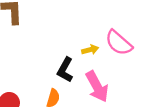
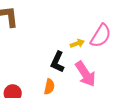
pink semicircle: (119, 43) -> (101, 36), turned -95

